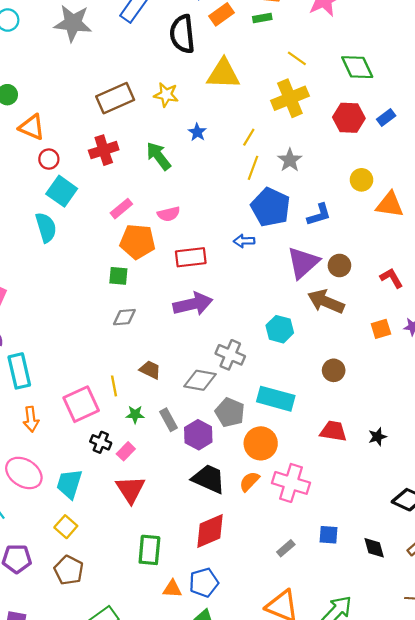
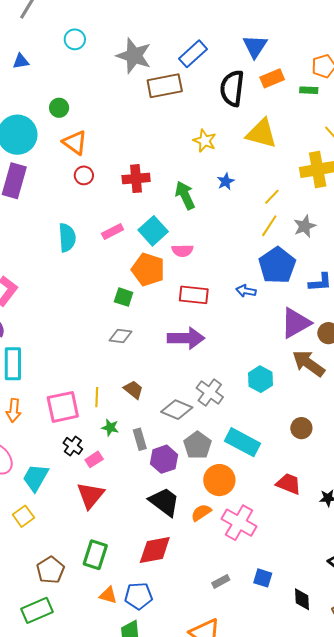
brown rectangle: (115, 98) -> (165, 86), moved
cyan square: (62, 191) -> (153, 231), moved
pink rectangle: (121, 209) -> (113, 232), moved
brown pentagon: (69, 570) -> (50, 570), moved

